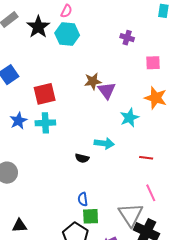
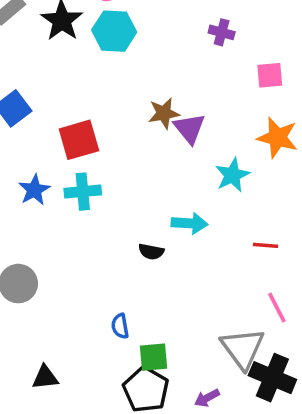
blue semicircle: (83, 199) -> (120, 326), moved
green square: (91, 216) -> (154, 357), moved

